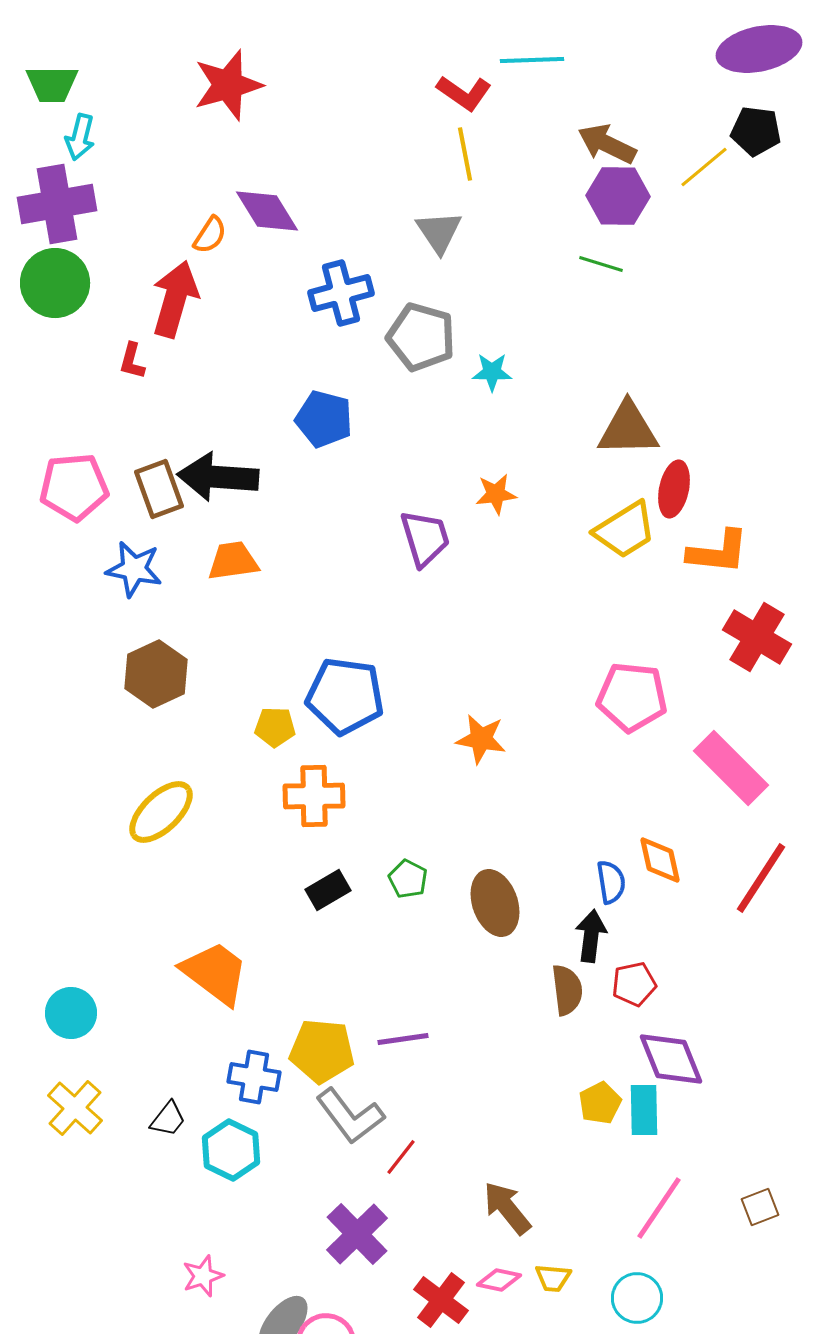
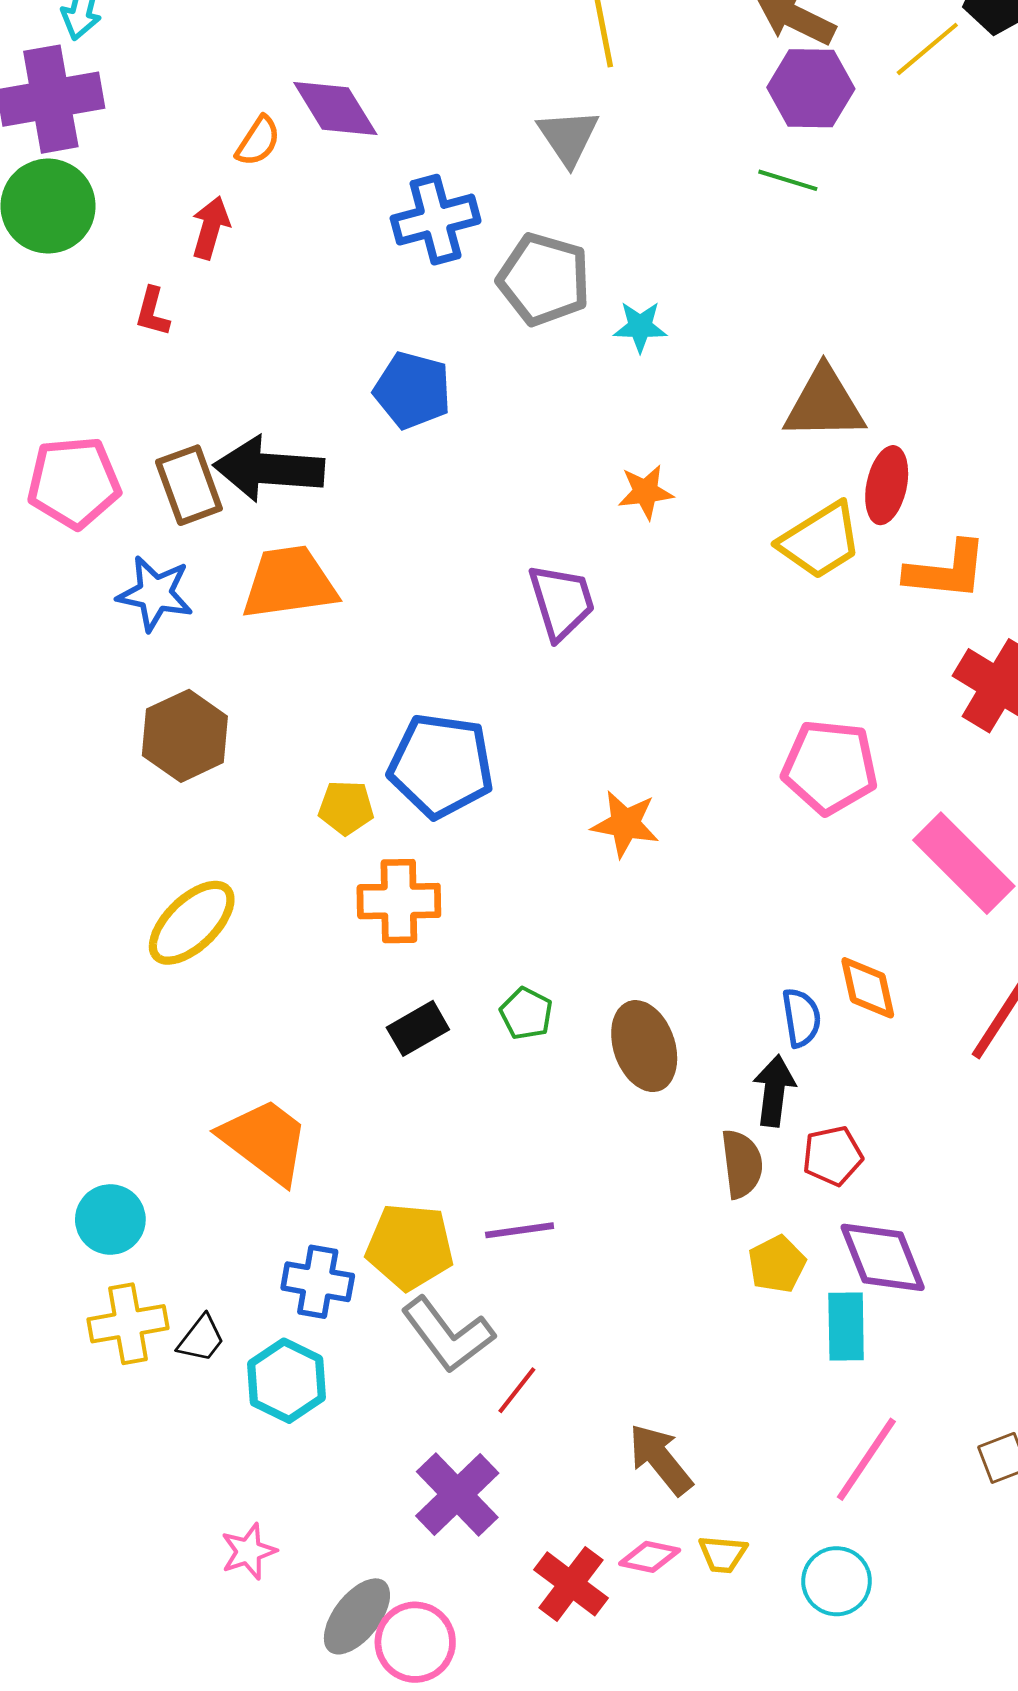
red arrow: (175, 299) -> (211, 228), size x0.6
purple trapezoid: (425, 538) -> (562, 602), moved
orange trapezoid: (233, 561) -> (289, 583), size x1.4
cyan circle: (71, 1013) -> (110, 1219), moved
yellow pentagon: (600, 1103) -> (777, 1264), moved
yellow cross: (75, 1108) -> (128, 1324), moved, turned 38

